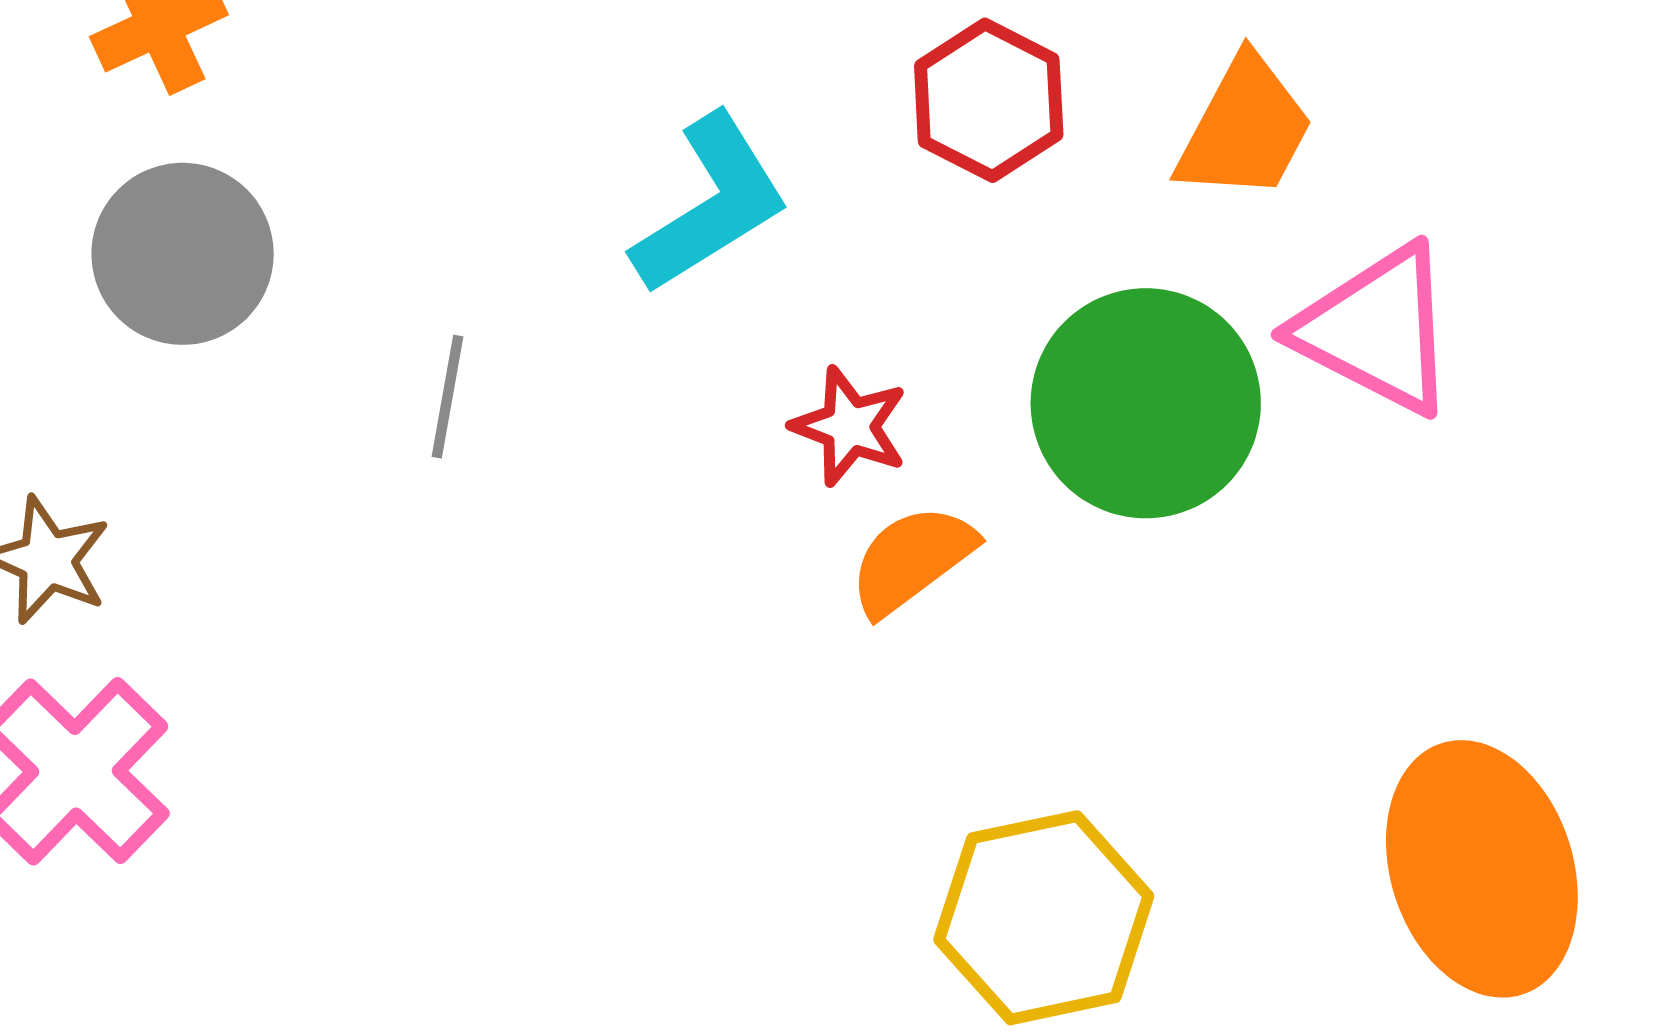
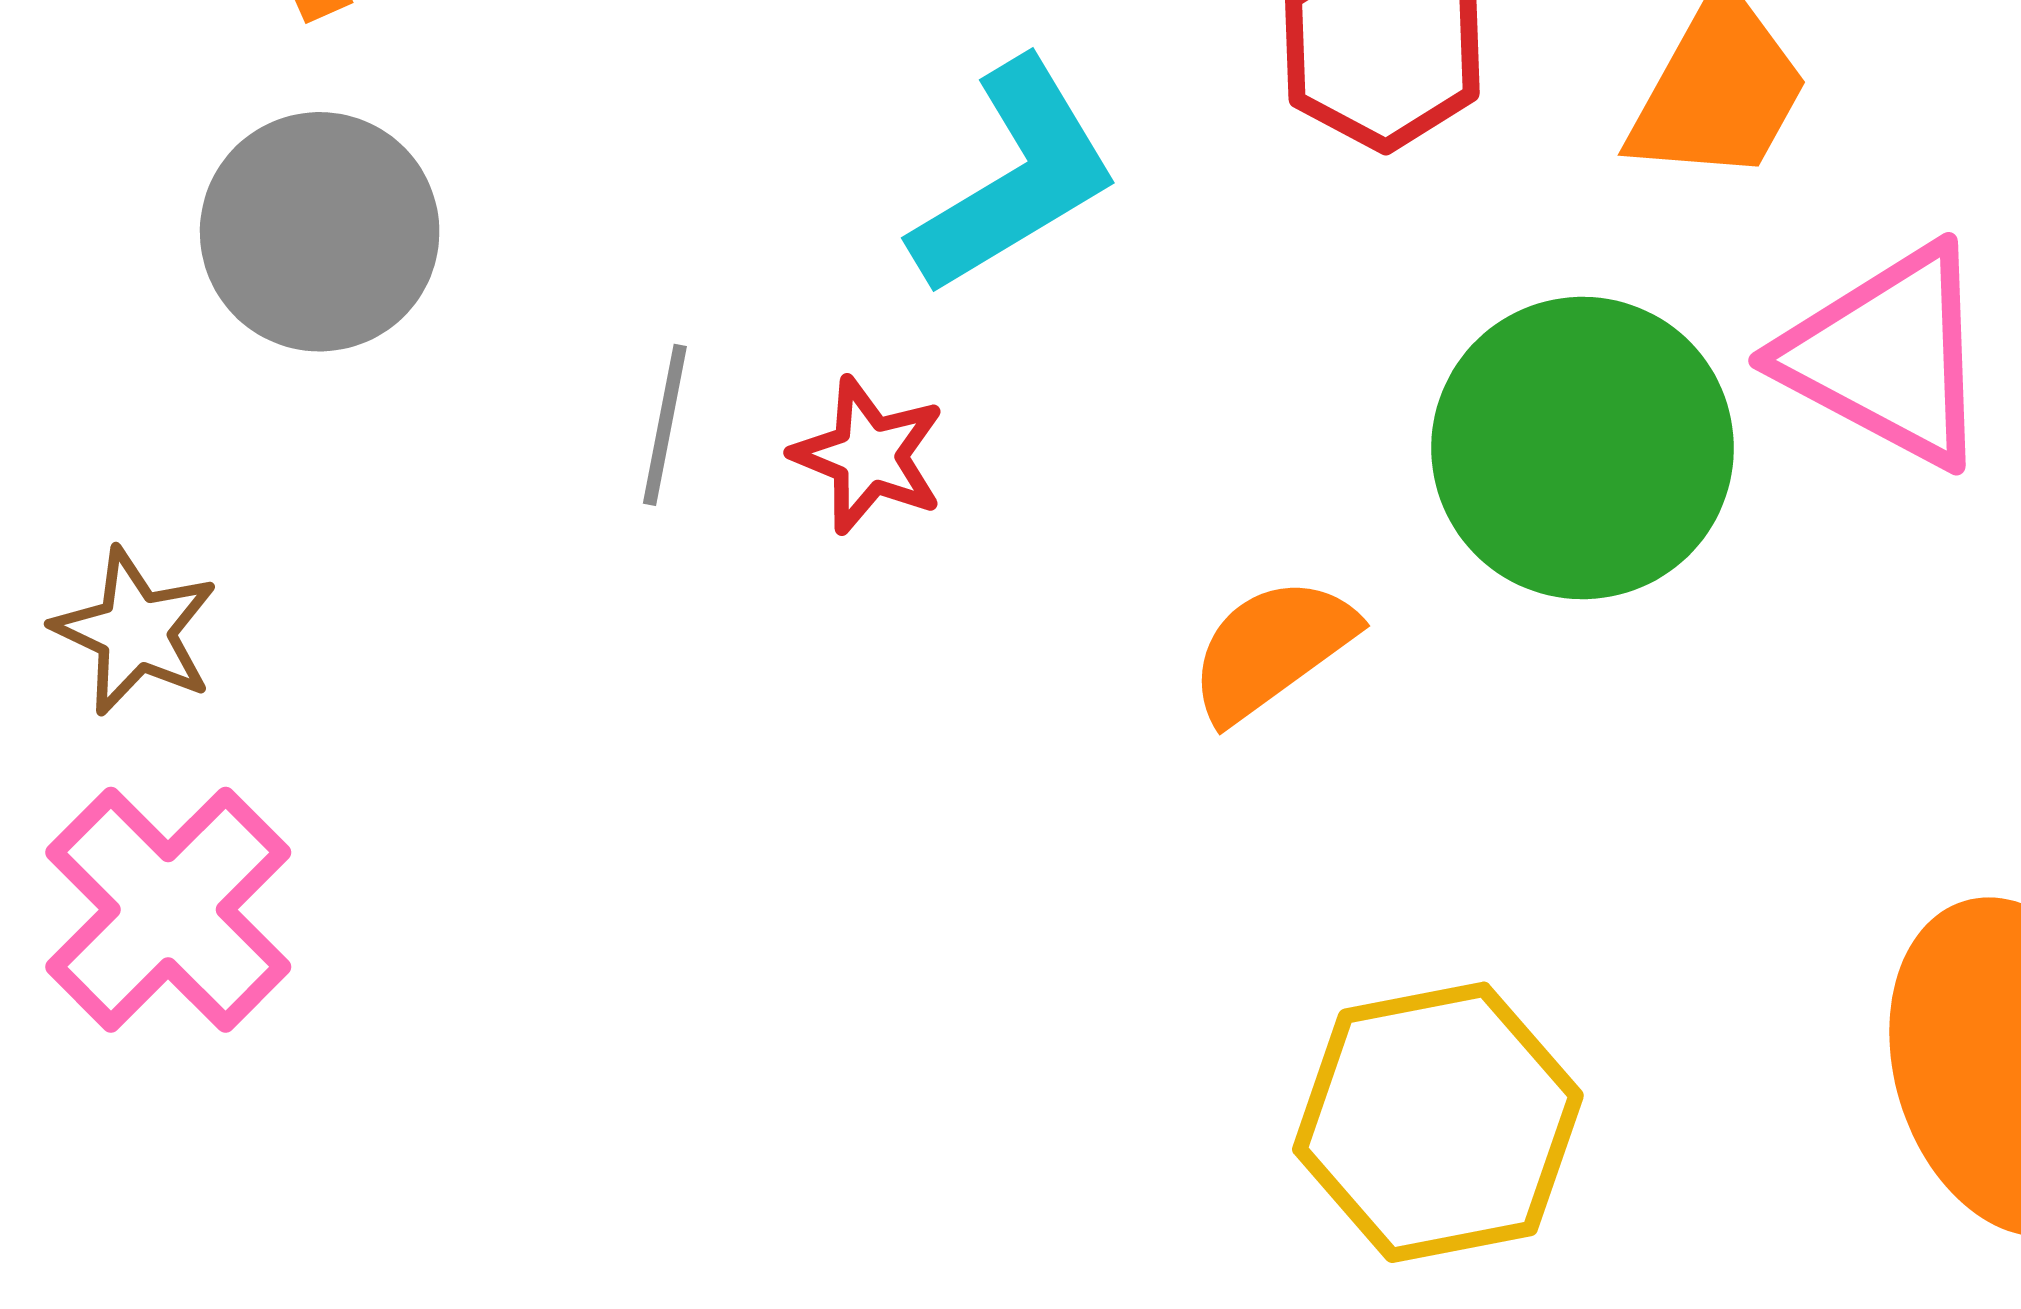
red star: (850, 426) -> (869, 455), moved

